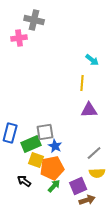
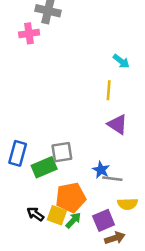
purple triangle: (89, 110) -> (117, 124), turned 36
blue star: (55, 146) -> (101, 170), moved
gray line: (94, 153) -> (112, 179), moved, turned 49
yellow square: (36, 160) -> (57, 215), moved

